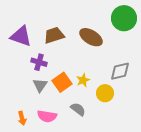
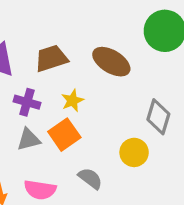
gray diamond: (120, 71) -> (158, 117), turned -60
yellow star: (83, 80) -> (72, 101), moved
gray triangle: (40, 85) -> (29, 139), turned 42

